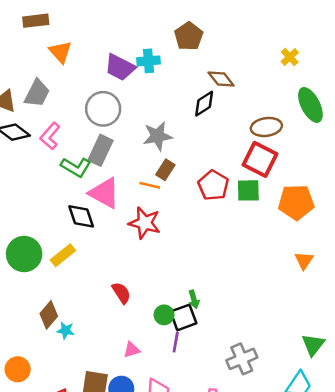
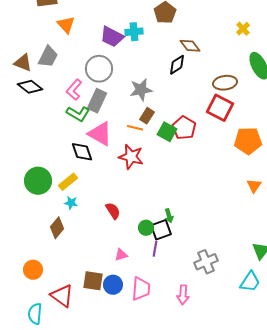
pink L-shape: (50, 136) -> (74, 90), moved
green square: (248, 190) -> (167, 132), moved, turned 30
cyan star: (66, 330) -> (71, 203), moved

